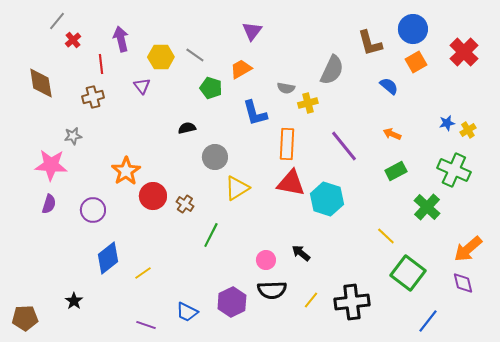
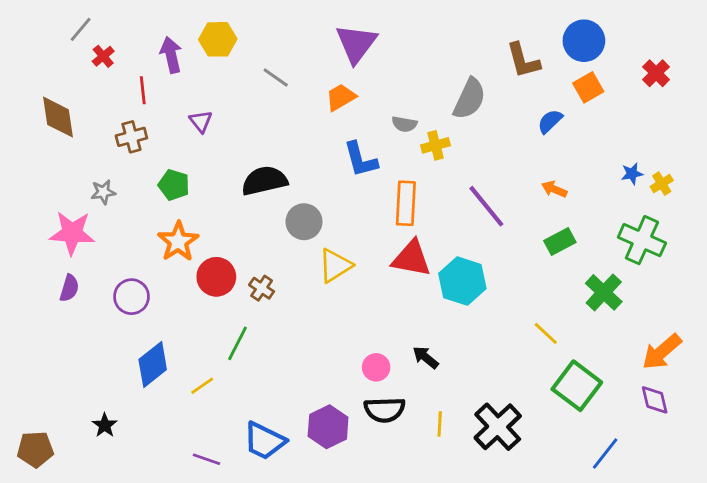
purple triangle: (252, 31) -> (356, 44), size x1.5
red cross: (464, 52) -> (656, 73), size x0.7
yellow hexagon: (161, 57) -> (218, 39), moved
blue semicircle: (389, 86) -> (550, 121), turned -84
green pentagon: (211, 88) -> (174, 185), moved
black semicircle: (187, 128) -> (264, 181), size x1.8
green line: (211, 235) -> (238, 343), moved
yellow line: (311, 300) -> (440, 424), turned -36
black cross: (352, 302) -> (498, 427), turned -36
blue trapezoid: (187, 312) -> (264, 441), size x1.4

